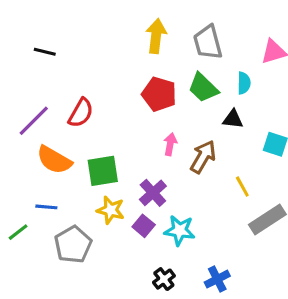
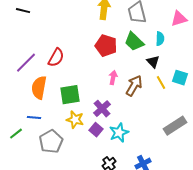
black line: (45, 52) -> (23, 11), moved
black triangle: (233, 119) -> (153, 62), turned 40
orange semicircle: (54, 160) -> (39, 88), turned 70
yellow line: (242, 187) -> (161, 83), moved
cyan star: (180, 230) -> (119, 133), turned -30

